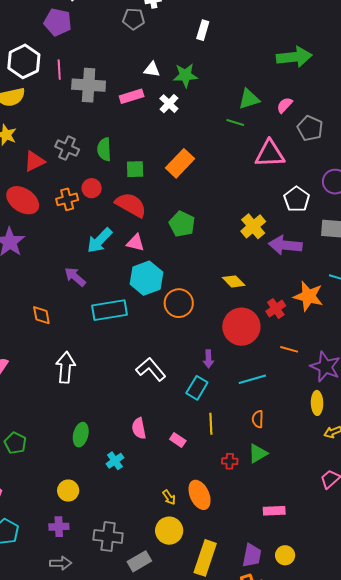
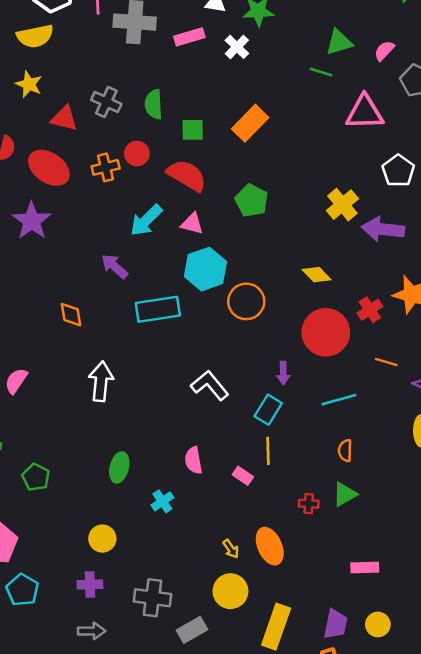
red triangle: (34, 161) -> (64, 118), turned 40
yellow line: (211, 424) -> (268, 451), moved

